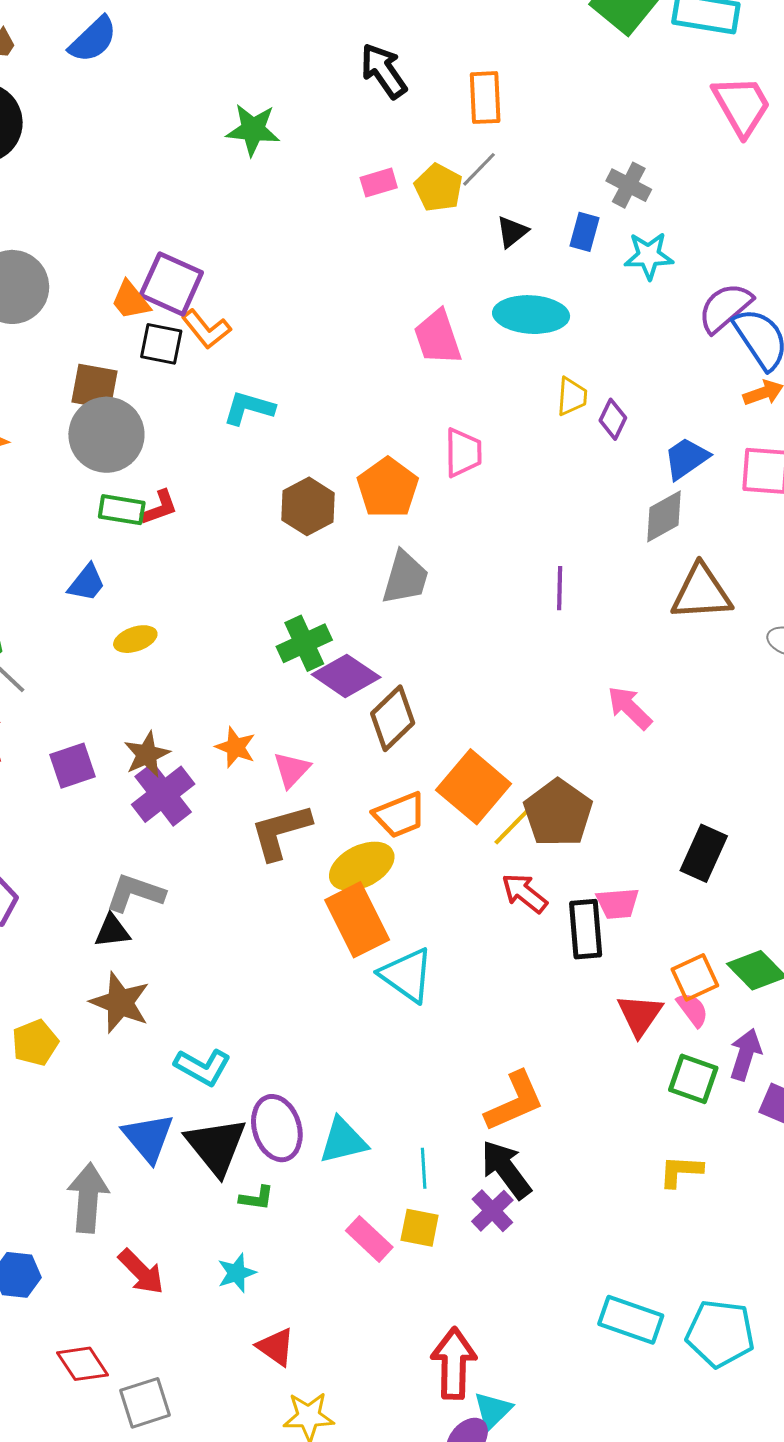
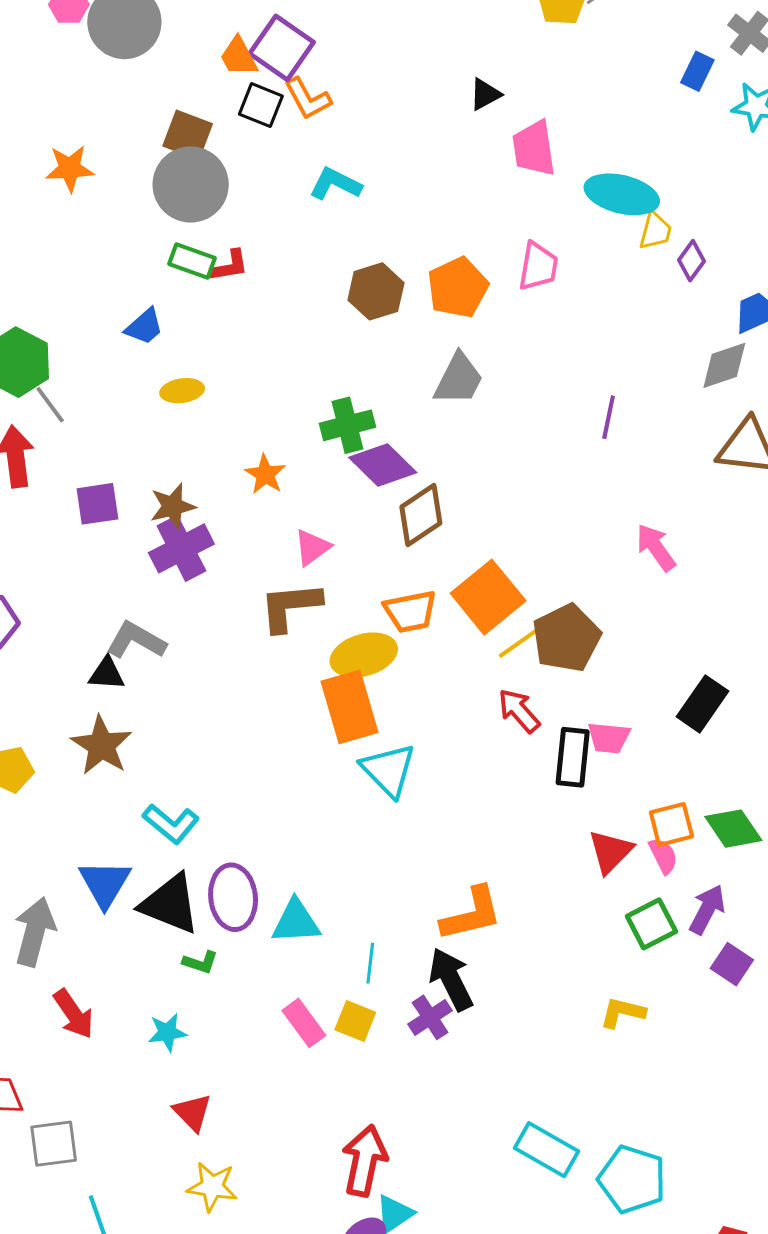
black triangle: (512, 232) -> (485, 94), moved
cyan ellipse: (531, 315) -> (622, 194), moved
orange star: (236, 747) -> (265, 474), moved
green square: (693, 1079) -> (651, 924), turned 33
black triangle: (216, 1146) -> (170, 904), turned -40

